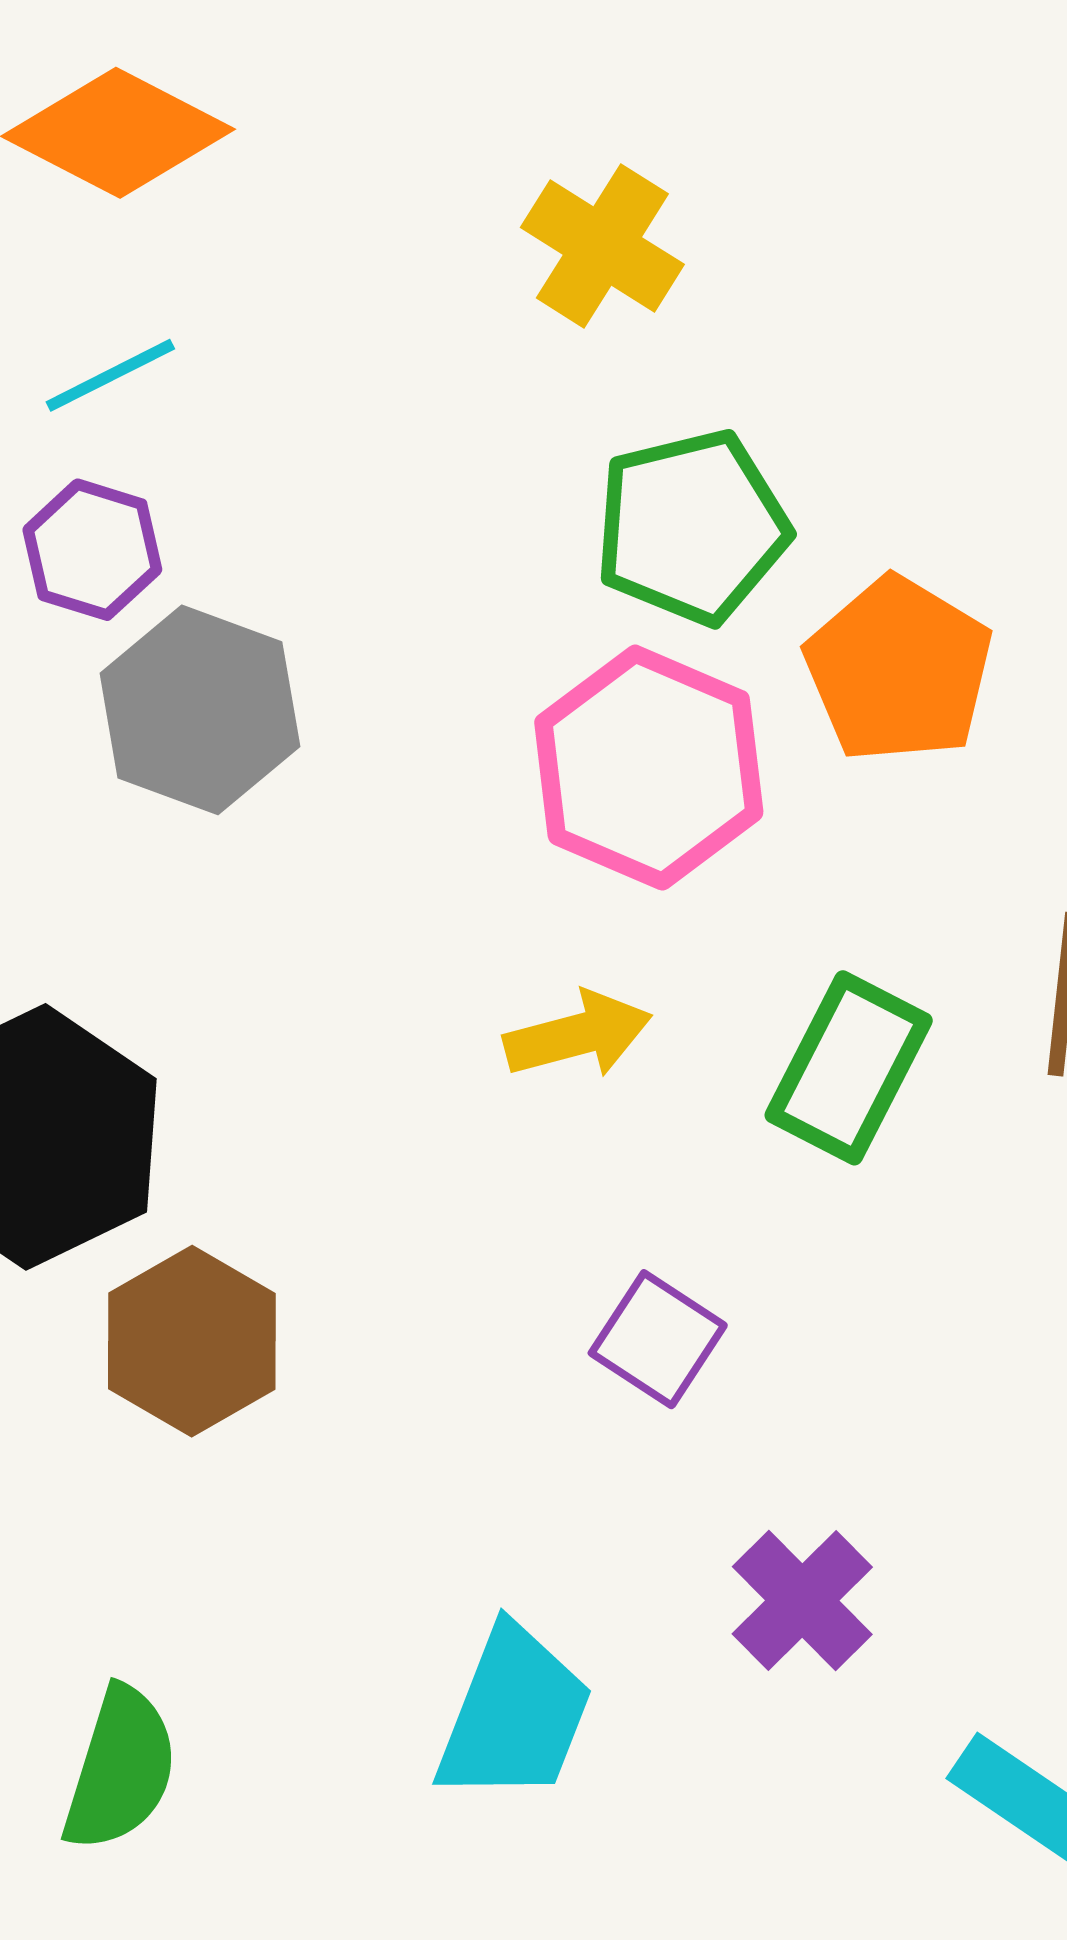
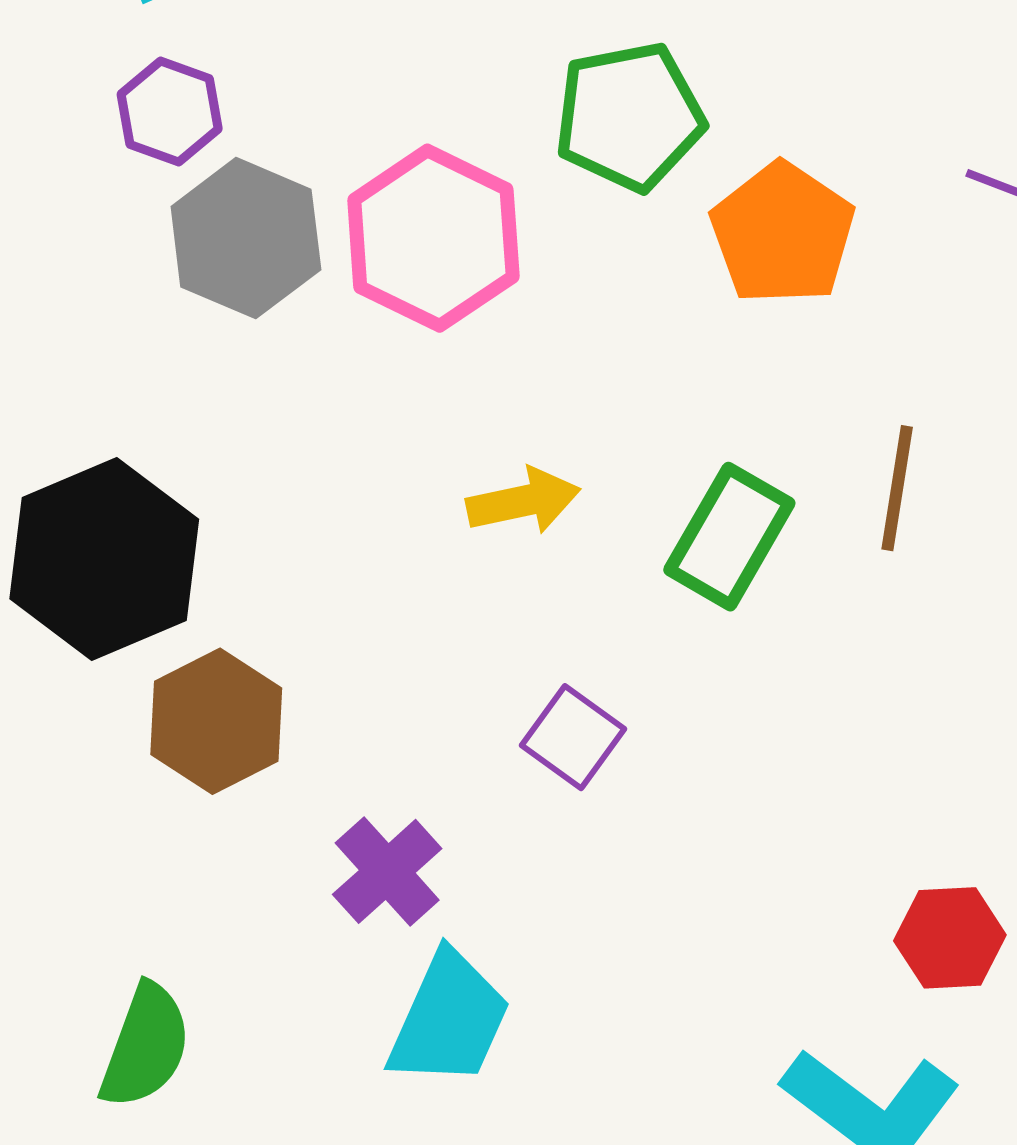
pink hexagon: (649, 768) -> (433, 238), moved
purple cross: (802, 1601) -> (387, 871), moved

